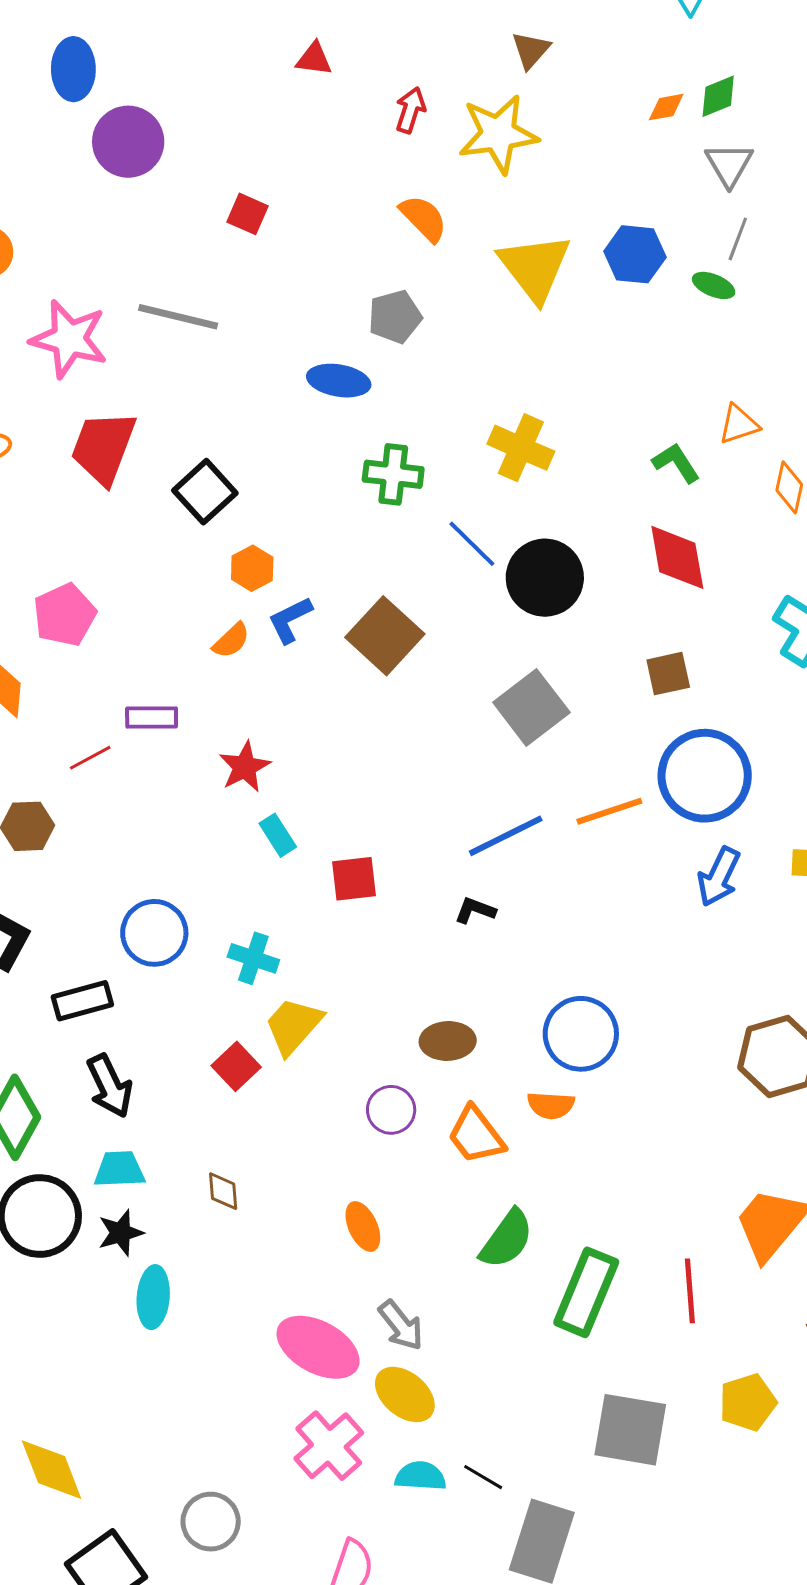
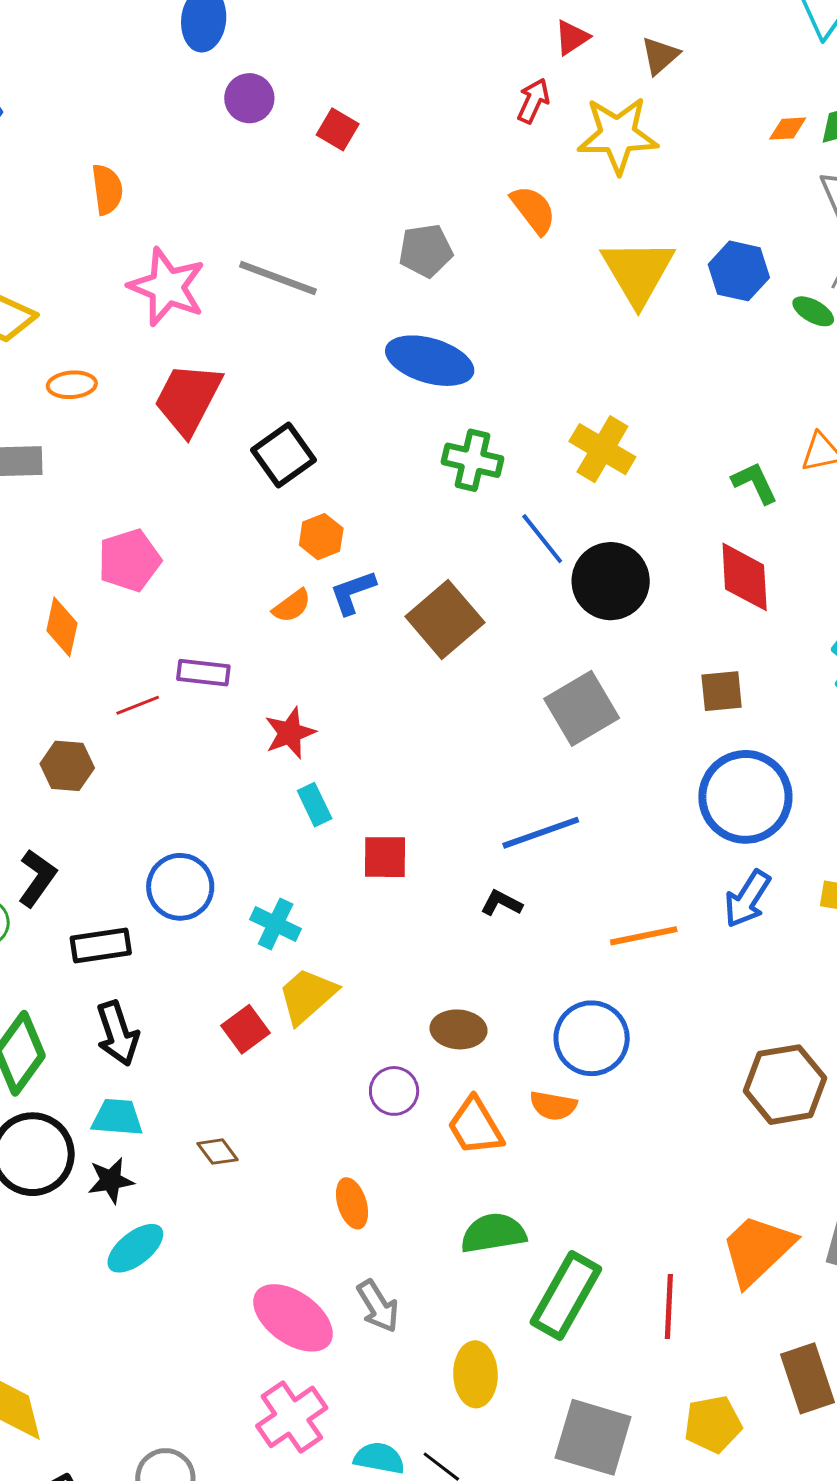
red triangle: (314, 59) -> (572, 37), moved, turned -48
purple circle: (128, 142) -> (249, 98), size x0.7
red square: (247, 214) -> (338, 129), moved
gray pentagon: (395, 317) -> (426, 251), moved
blue ellipse: (339, 381) -> (430, 361), size x1.4
orange line: (609, 811) -> (644, 936), moved
brown diamond: (223, 1191) -> (218, 1152), turned -39
green semicircle: (507, 1239) -> (493, 1233), turned -142
cyan ellipse: (153, 1297) -> (135, 1248), turned 40
yellow ellipse: (405, 1394) -> (475, 1374), moved, turned 42

